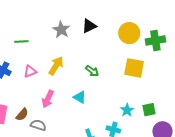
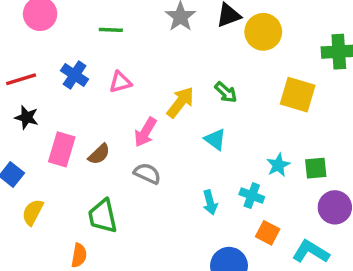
yellow circle: (129, 33) -> (263, 32), moved
yellow arrow: (56, 66) -> (180, 102), moved
cyan triangle: (80, 97) -> (215, 139), moved
gray semicircle: (38, 125) -> (147, 173), moved

